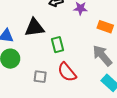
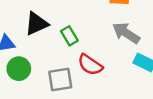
gray square: (40, 77) -> (60, 79), size x1.5

